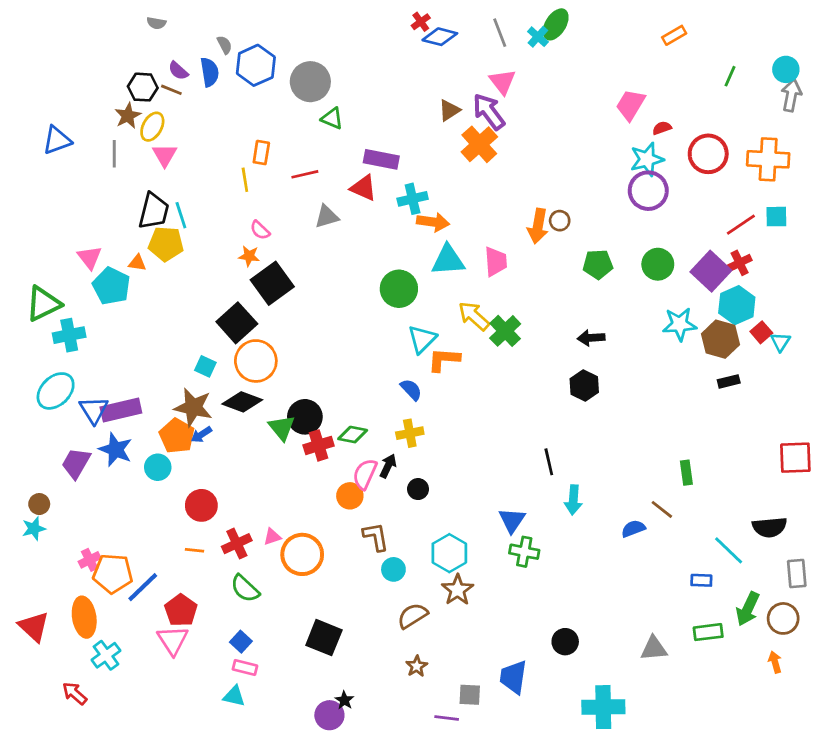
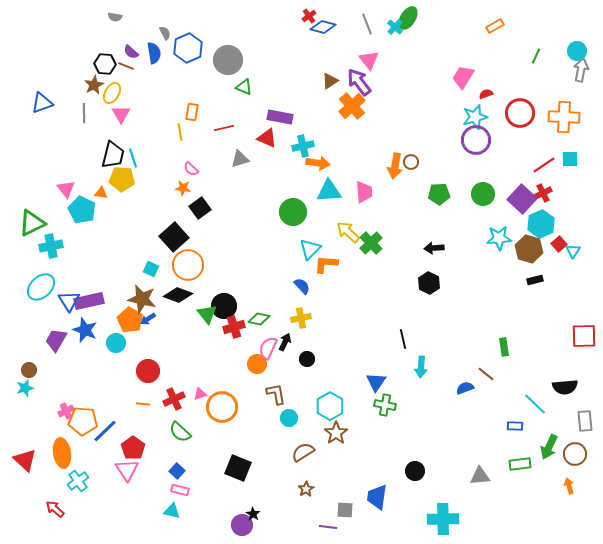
black square: (272, 283) -> (200, 208), size x0.7

